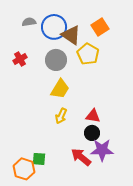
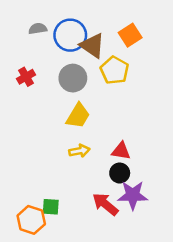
yellow arrow: (61, 116) -> (79, 151), turned -126

